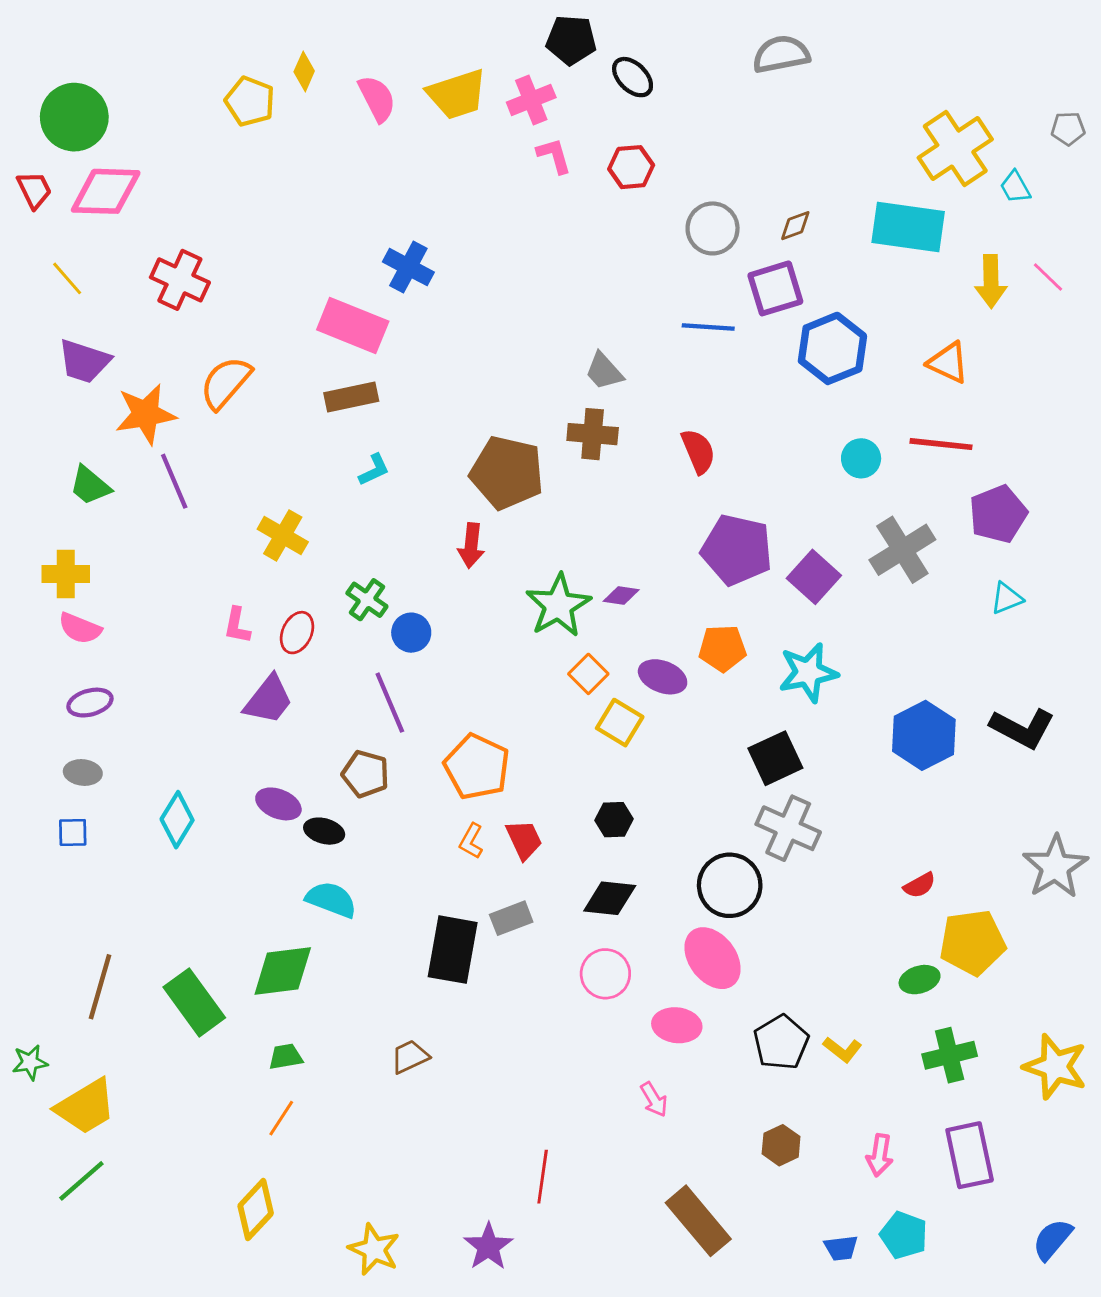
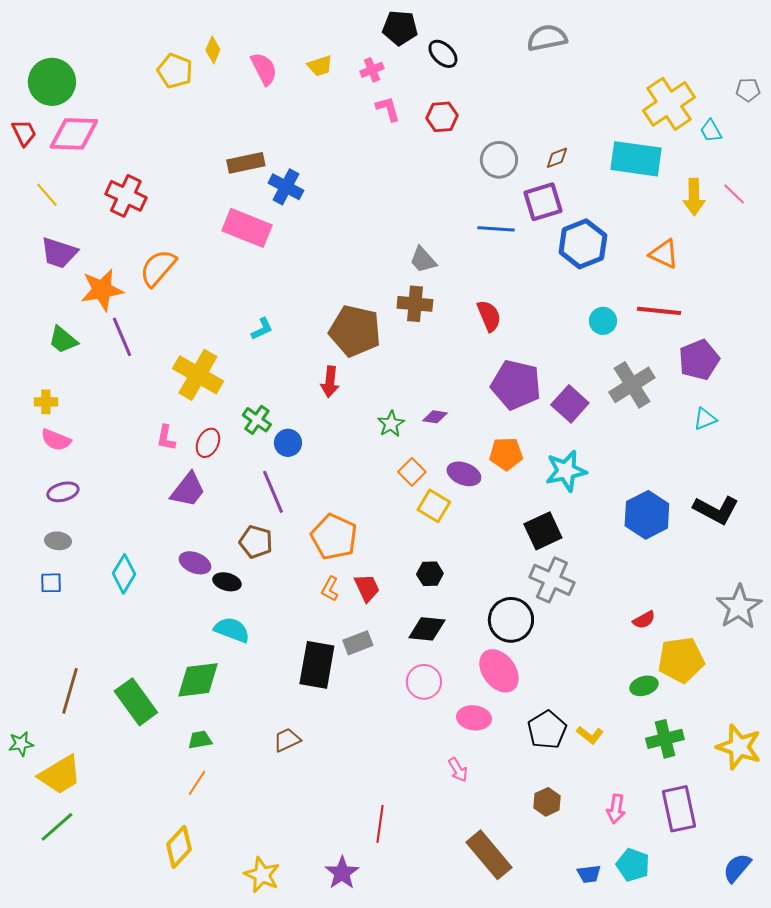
yellow trapezoid: (457, 94) -> (320, 66), size x0.6
pink cross: (531, 100) -> (372, 70), size x0.7
brown rectangle: (351, 397) -> (246, 163), moved
yellow cross: (283, 535) -> (198, 375), size x1.4
yellow cross: (66, 574) -> (46, 402), size x0.7
green star: (558, 605) -> (391, 424), size x0.6

